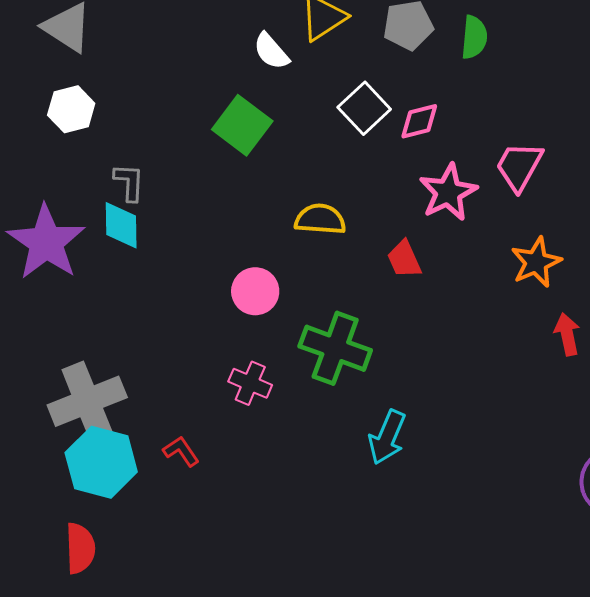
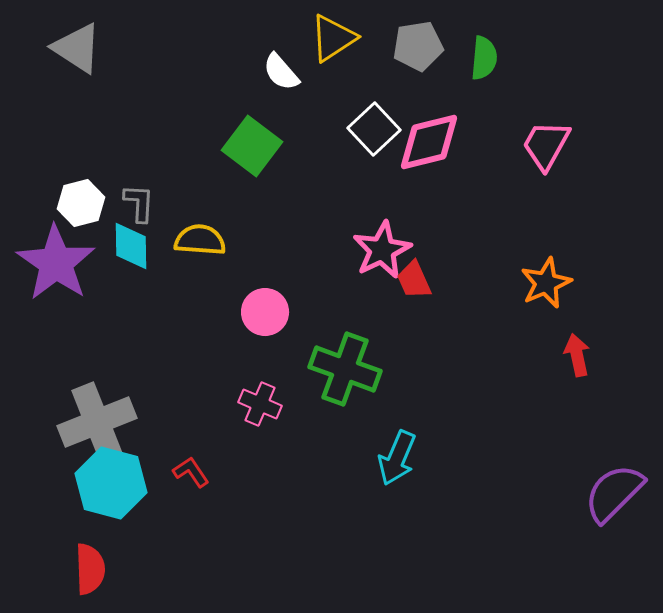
white hexagon: (71, 109) -> (81, 203), moved
pink diamond: (419, 121) -> (429, 142), size x1.6
pink trapezoid: (519, 166) -> (546, 145), moved
pink star: (448, 192) -> (382, 250), moved
yellow semicircle: (320, 219) -> (200, 240), moved

